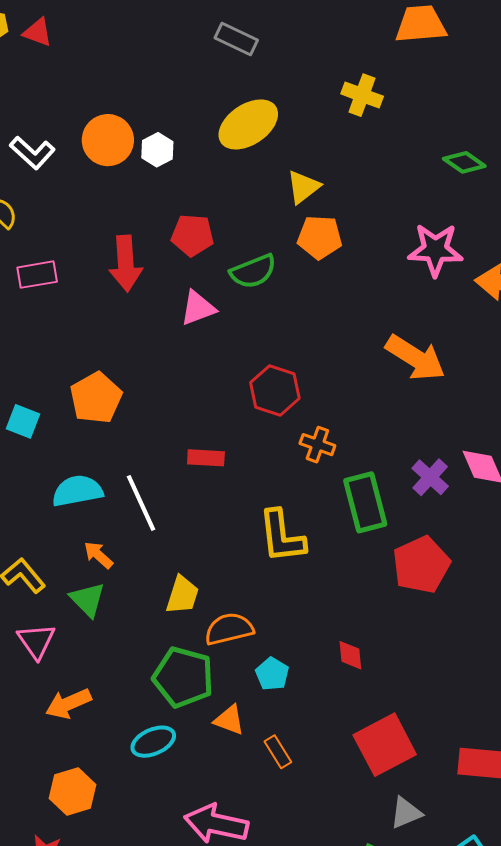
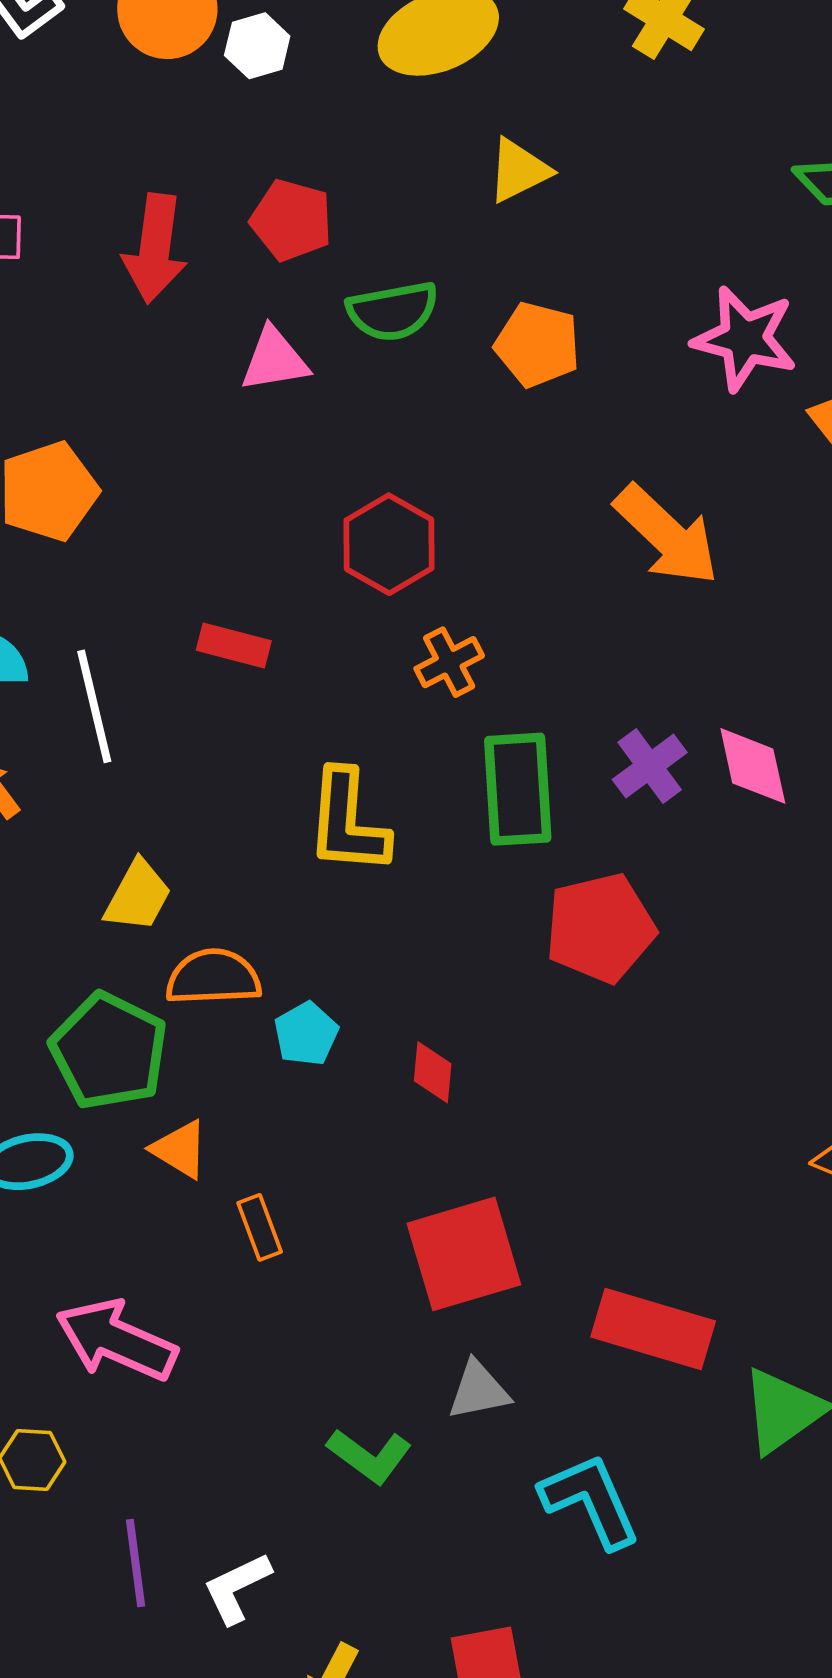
orange pentagon: (320, 237) -> (538, 345), moved
orange cross: (317, 445) -> (449, 662), turned 32
cyan pentagon: (272, 674) -> (306, 1034), moved

